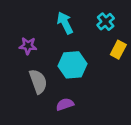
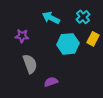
cyan arrow: (65, 23) -> (51, 18), turned -36
cyan hexagon: (72, 65) -> (68, 44), moved

